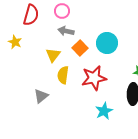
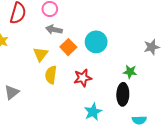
red star: (94, 78) -> (83, 78), size x0.7
gray triangle: (41, 96) -> (12, 92), moved

